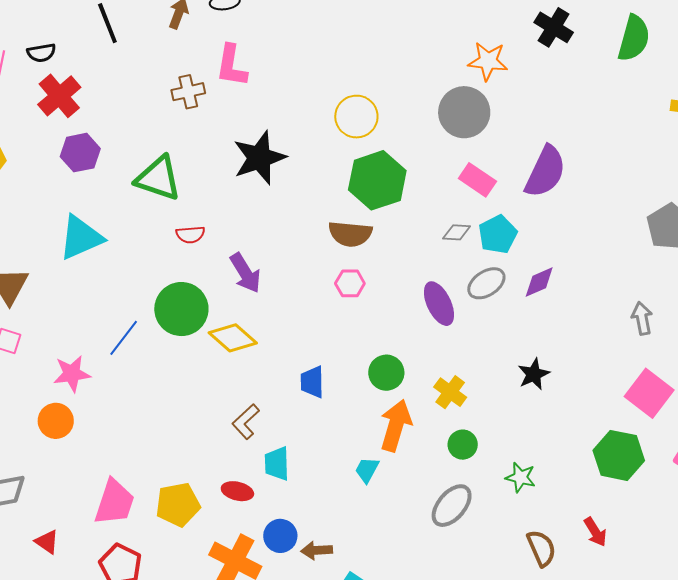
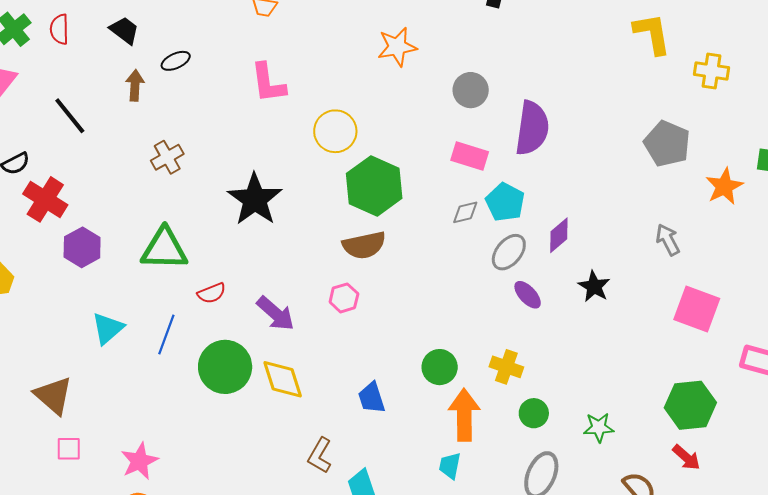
orange star: (488, 61) -> (397, 47), moved
pink L-shape: (232, 66) -> (268, 83), moved
gray circle: (464, 112) -> (471, 90), moved, size x0.7
cyan triangle: (81, 238) -> (108, 328), size x0.7
pink hexagon: (350, 283) -> (344, 298), moved
purple ellipse: (439, 304) -> (528, 295), moved, size x0.7
blue line: (124, 338) -> (166, 334), moved
yellow diamond: (233, 338) -> (283, 379), turned 48
black star: (534, 374) -> (594, 286), moved
green hexagon: (619, 455) -> (690, 405), moved

